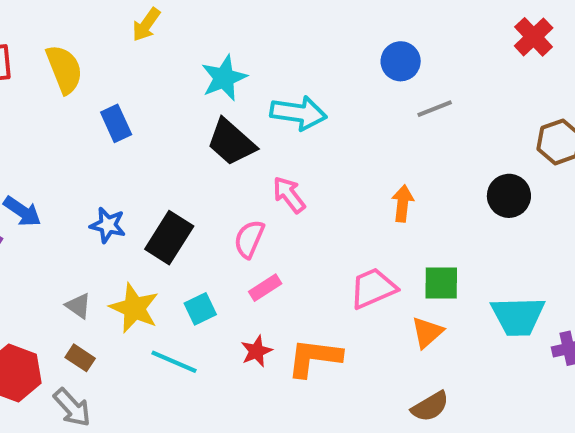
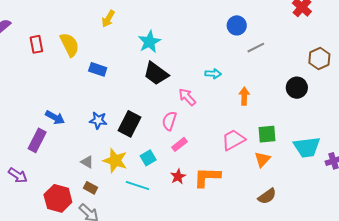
cyan arrow: (298, 113) -> (213, 74), moved, size x0.6
blue rectangle: (116, 123) -> (98, 69), turned -42

